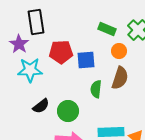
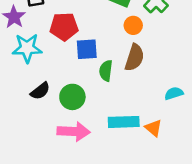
blue square: (86, 60) -> (87, 49), moved

